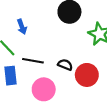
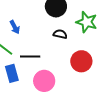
black semicircle: (65, 65) -> (60, 34), moved

